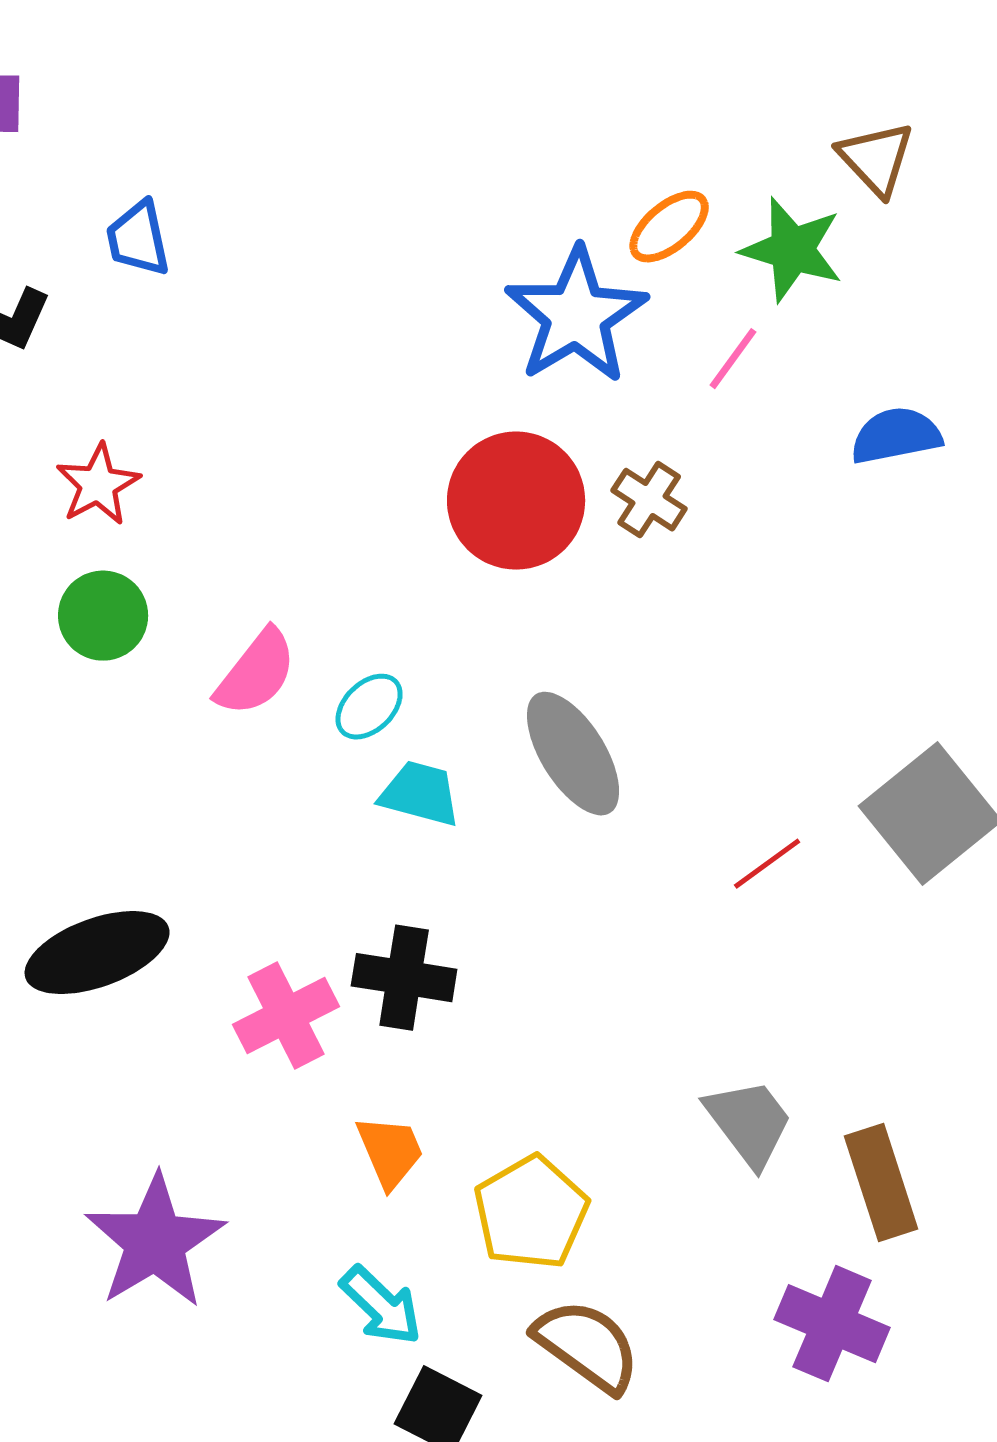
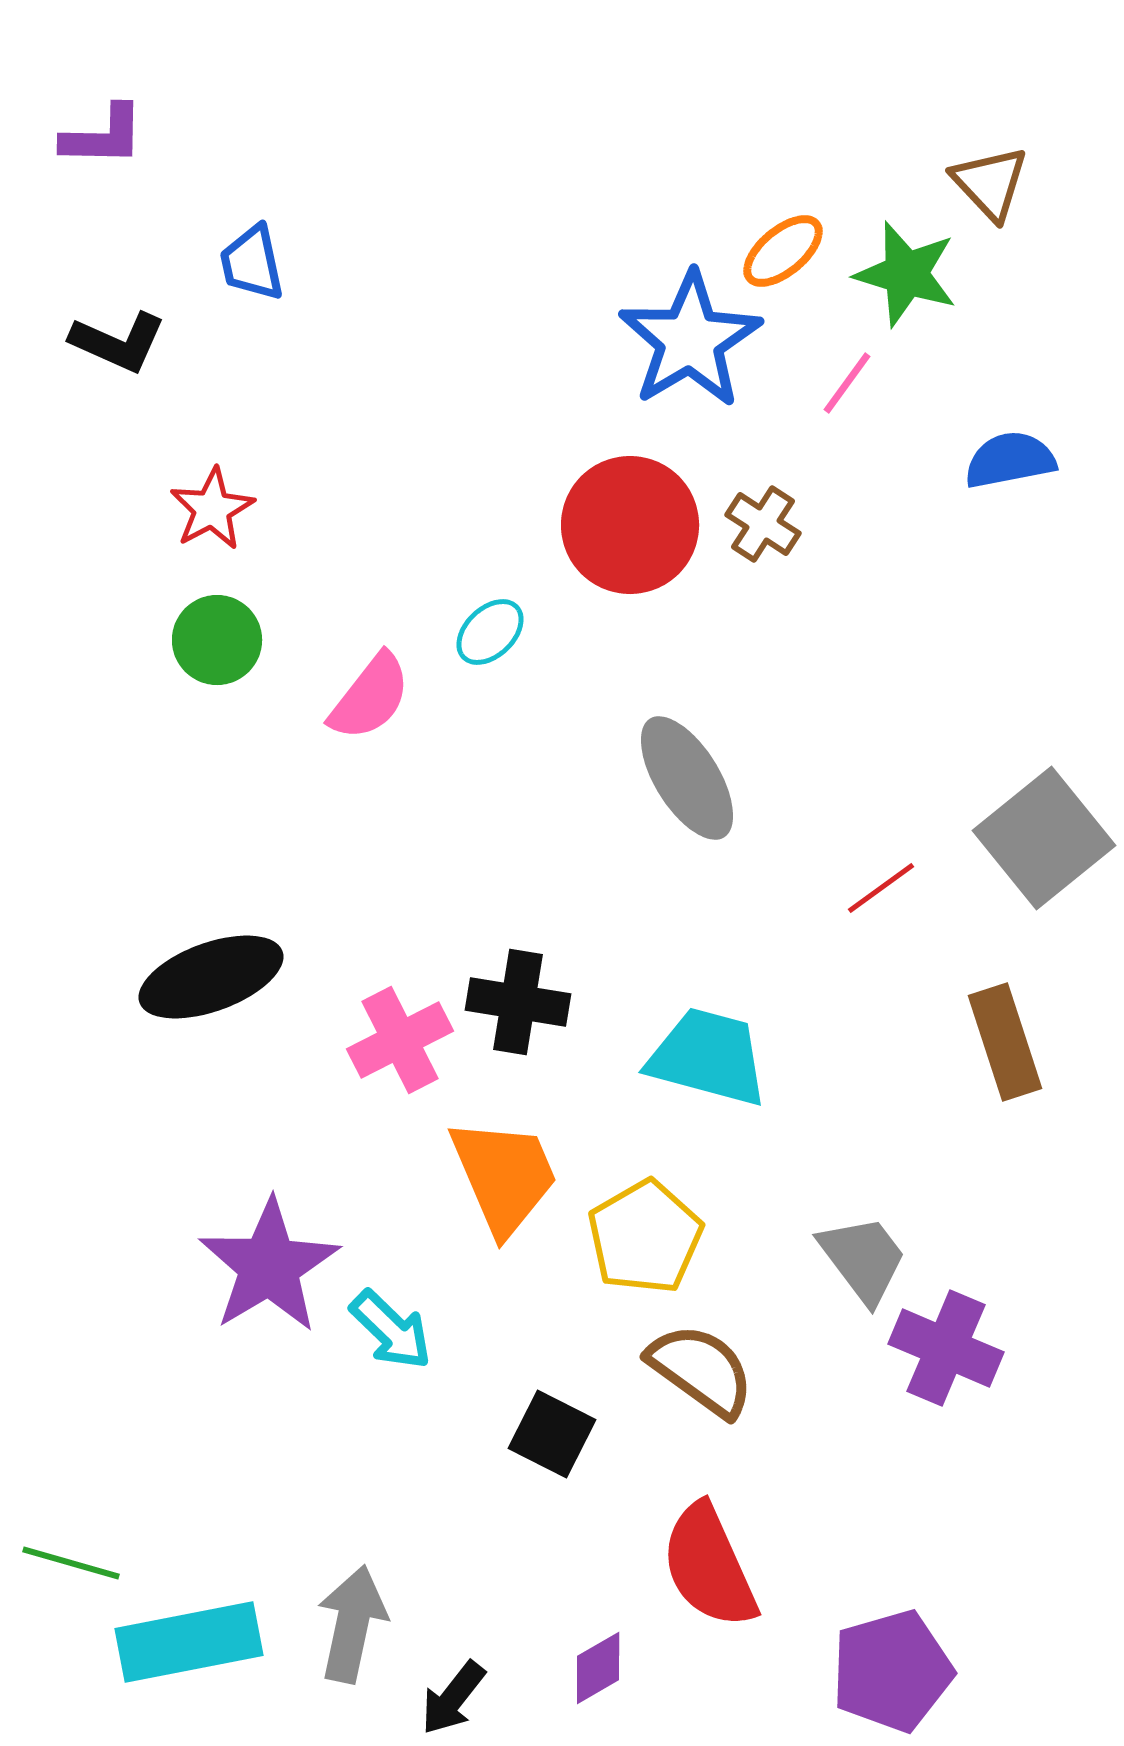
cyan ellipse: (369, 707) -> (490, 632), moved
cyan trapezoid: (420, 794) -> (708, 1057), moved, size x1.5
gray trapezoid: (749, 1123) -> (863, 1259), moved
orange trapezoid: (390, 1152) -> (504, 1176), size x1.6
brown rectangle: (881, 1183) -> (1005, 1042), moved
cyan arrow: (381, 1306) -> (391, 1330), moved

